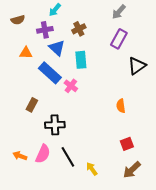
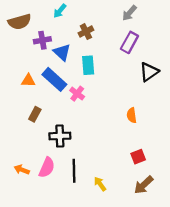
brown semicircle: (18, 20) -> (20, 22), size x1.5
purple cross: (45, 30) -> (42, 40), moved
orange triangle: (26, 53) -> (28, 80), moved
black line: (68, 157) -> (74, 171), turned 30

